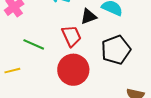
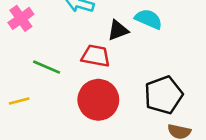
red trapezoid: (71, 36) -> (96, 56), turned -55
black pentagon: (116, 50) -> (164, 95), moved

